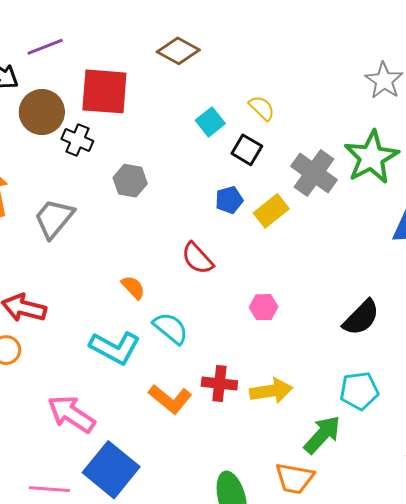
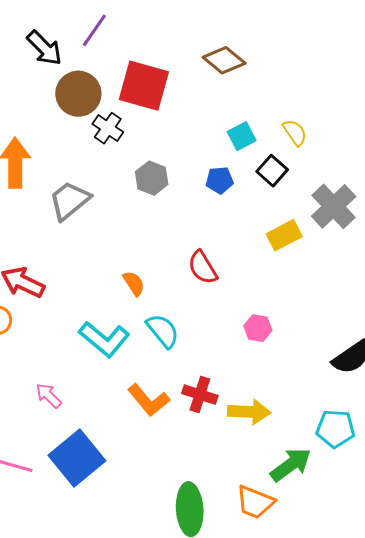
purple line: (45, 47) -> (94, 30), turned -45
blue pentagon: (229, 200) -> (220, 180), moved
pink arrow: (71, 414) -> (49, 396), size x0.6

